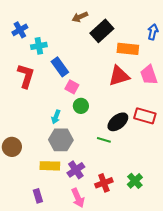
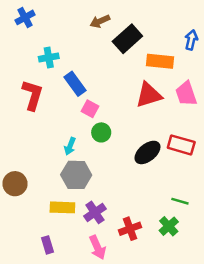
blue cross: (20, 30) -> (25, 17), moved
green line: (104, 140) -> (180, 201), moved

